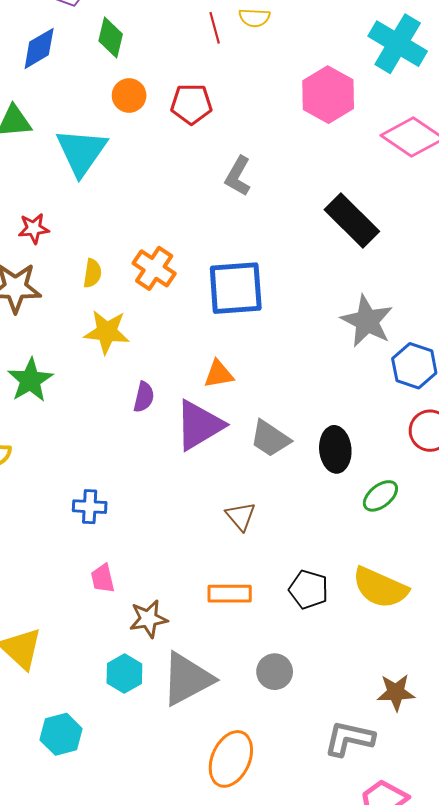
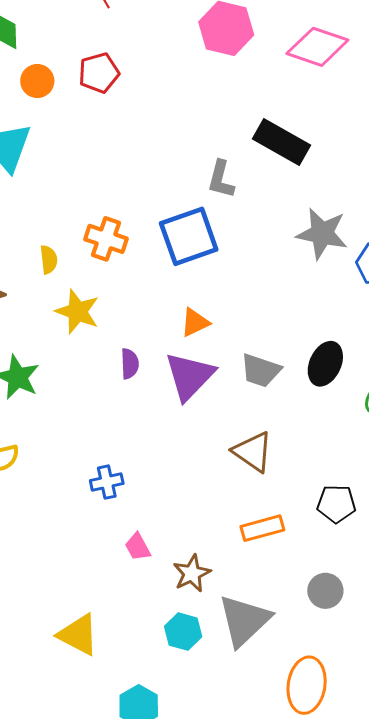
gray L-shape: (238, 176) -> (221, 179), moved
yellow star: (107, 332) -> (77, 312), turned 30
black ellipse: (335, 449) -> (325, 364), turned 45
brown triangle: (241, 516) -> (253, 452), size x1.4

